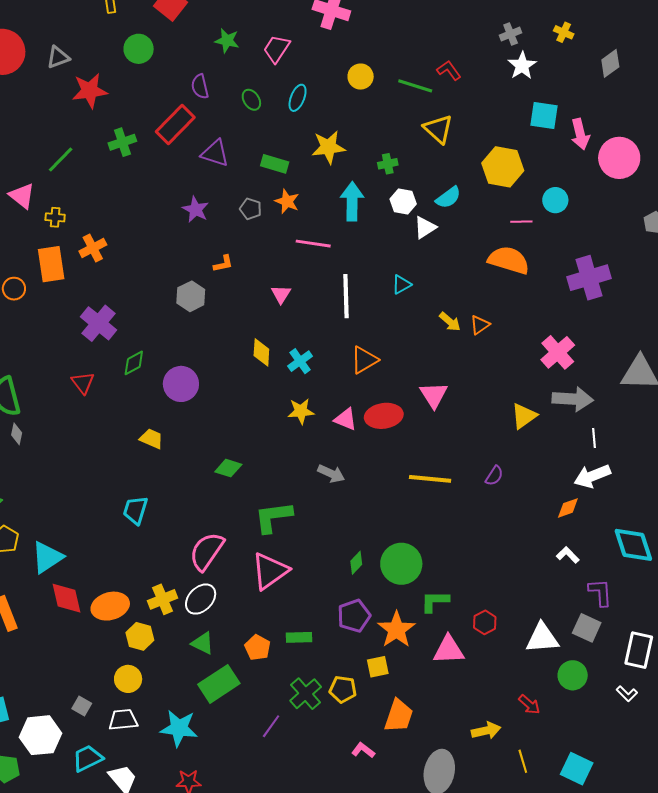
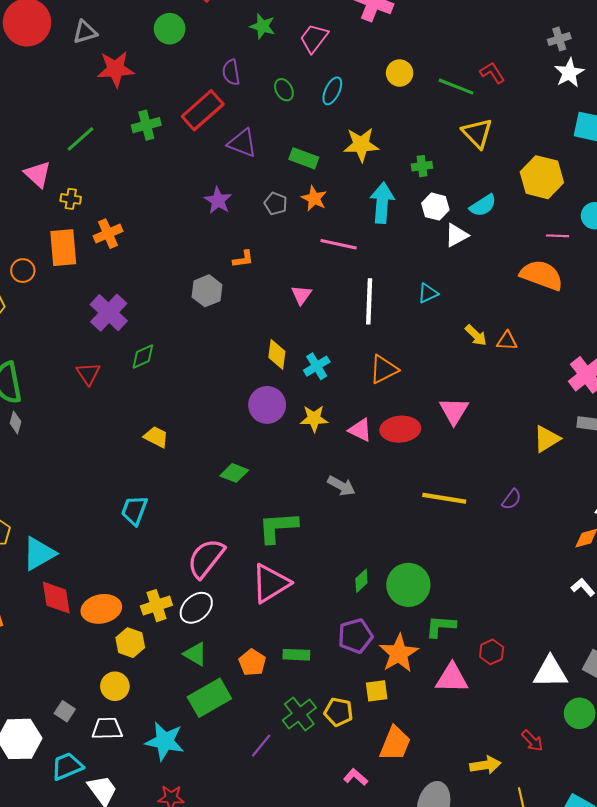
orange triangle: (480, 325) -> (507, 341), turned 35
purple circle: (181, 384) -> (267, 405), moved

